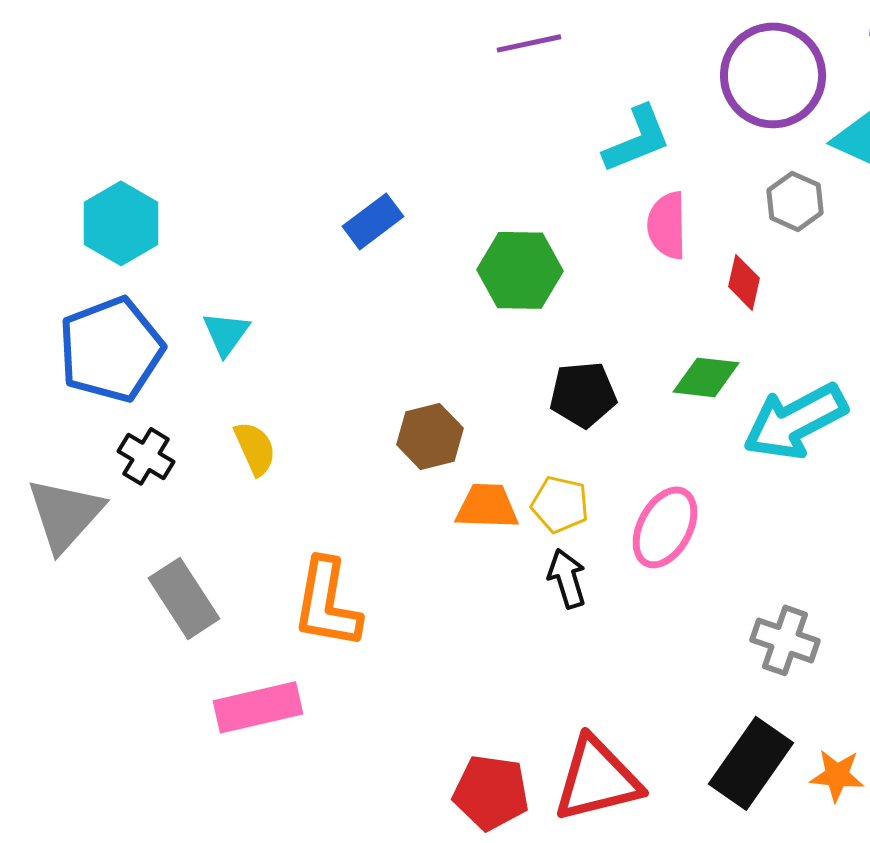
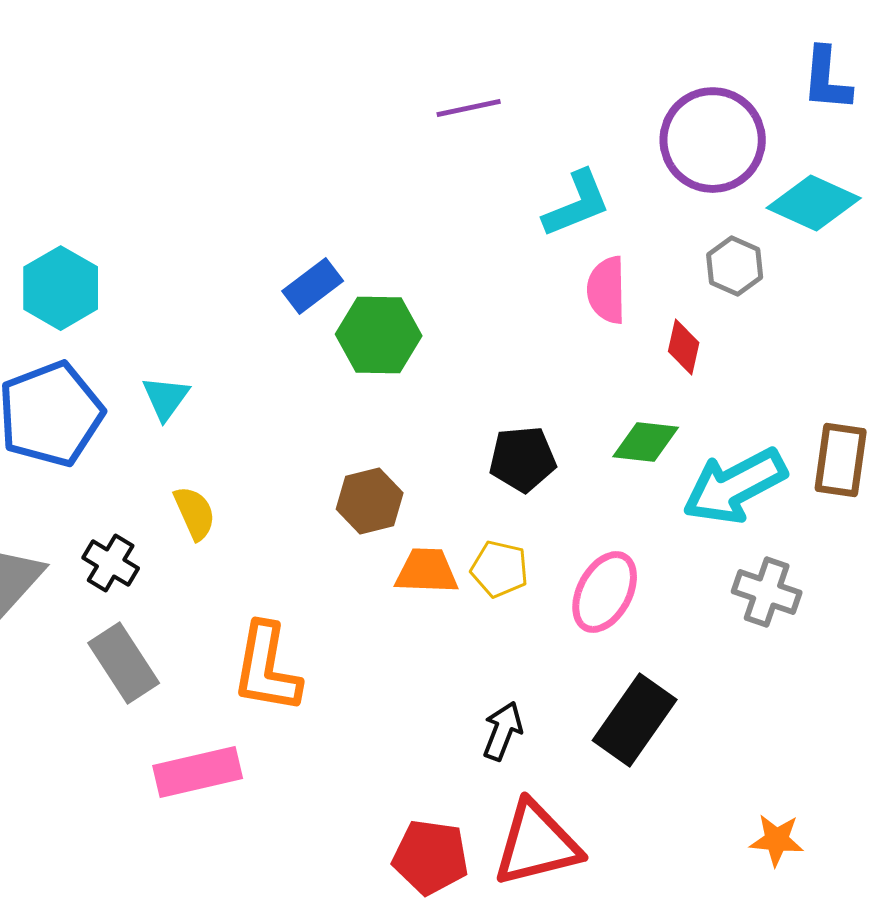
green hexagon: (520, 270) -> (379, 335), moved
black cross: (146, 456) -> (111, 563), moved
black arrow: (567, 578) -> (503, 731), moved, turned 38
gray cross: (785, 640) -> (767, 592), moved
black rectangle: (751, 763) -> (635, 720), moved

